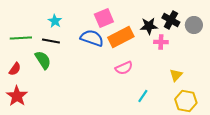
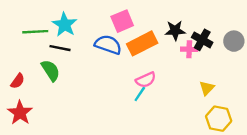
black cross: (171, 20) -> (202, 40), moved
cyan star: (55, 21) -> (65, 25), size x1.5
gray circle: (194, 25) -> (234, 41), moved
green line: (21, 38) -> (35, 32), moved
cyan line: (143, 96) -> (140, 94), moved

